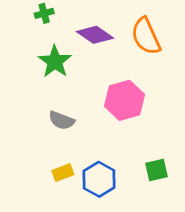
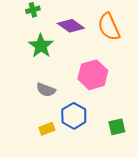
blue hexagon: (99, 179) -> (74, 116), moved

